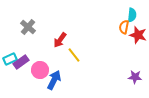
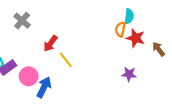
gray cross: (28, 27) -> (22, 21), moved
purple star: (135, 77) -> (129, 74), moved

